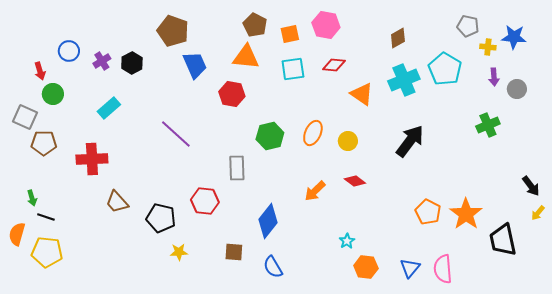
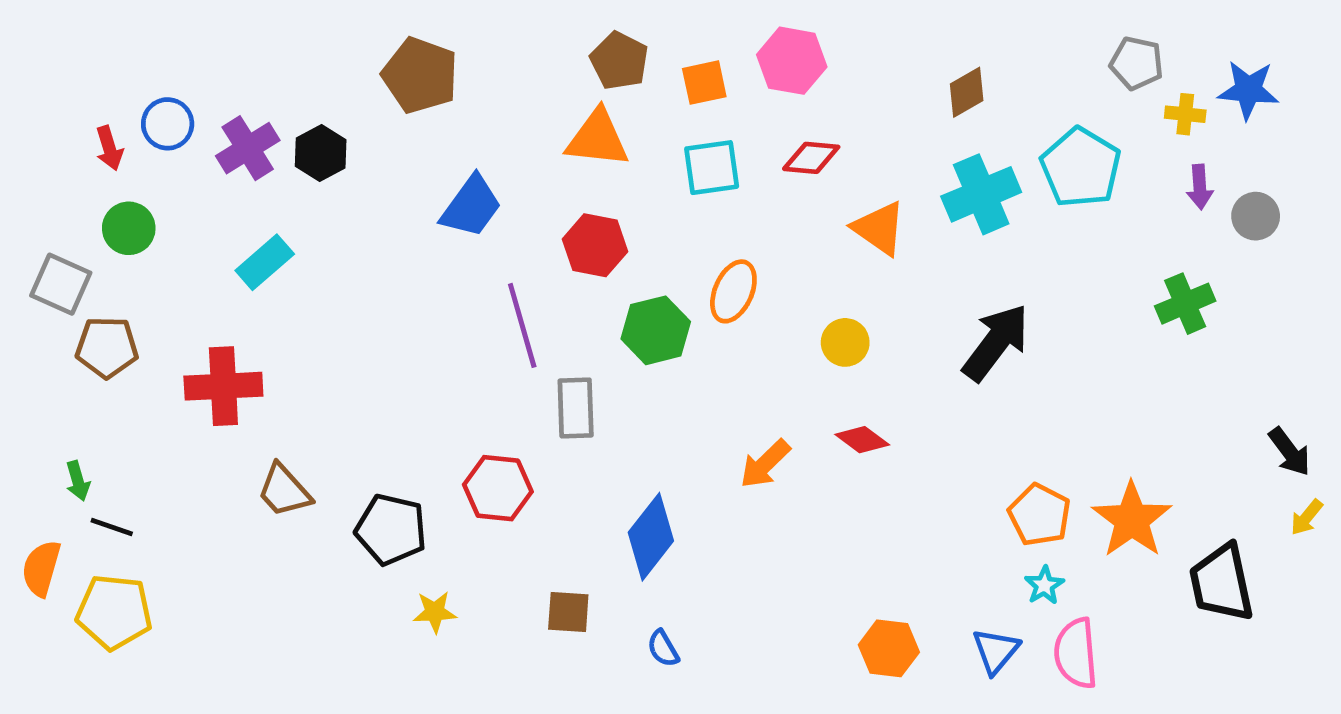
purple cross: (102, 61) -> (248, 148), size x1.4
blue trapezoid: (195, 65) -> (471, 206), moved, turned 60
red arrow: (40, 71) -> (109, 148), moved
red hexagon: (232, 94) -> (595, 245), moved
orange ellipse: (313, 133) -> (733, 291), moved
purple line: (176, 134) -> (522, 325), moved, turned 32
cyan star: (347, 241) -> (1044, 585), moved
blue semicircle: (273, 267) -> (663, 648), size x0.7

